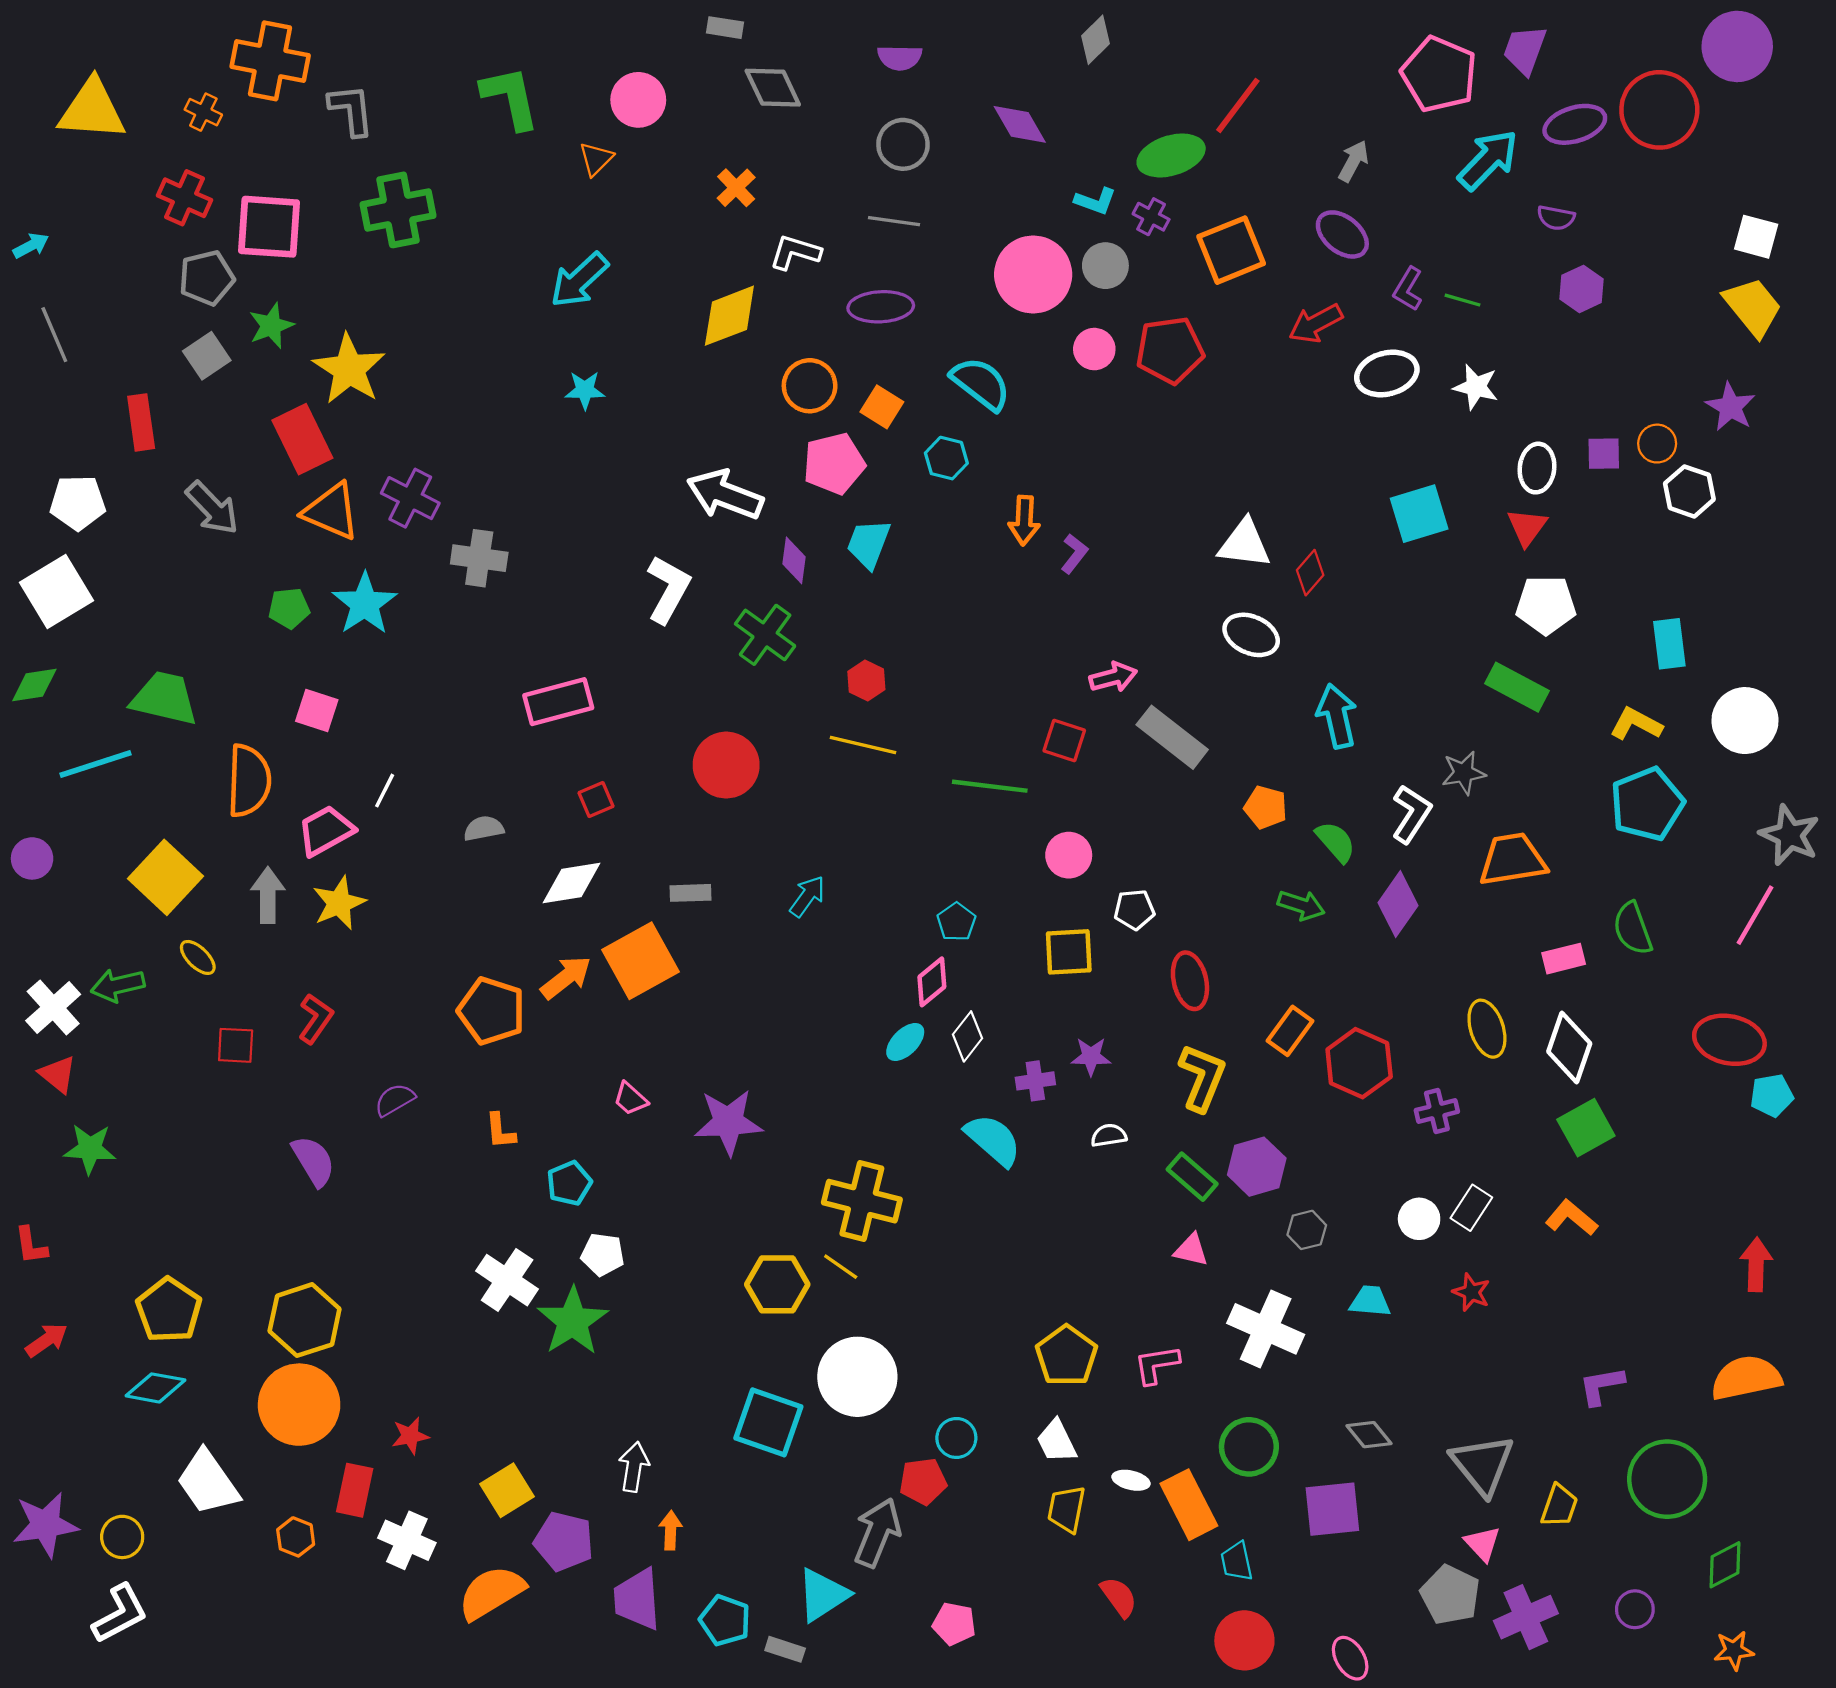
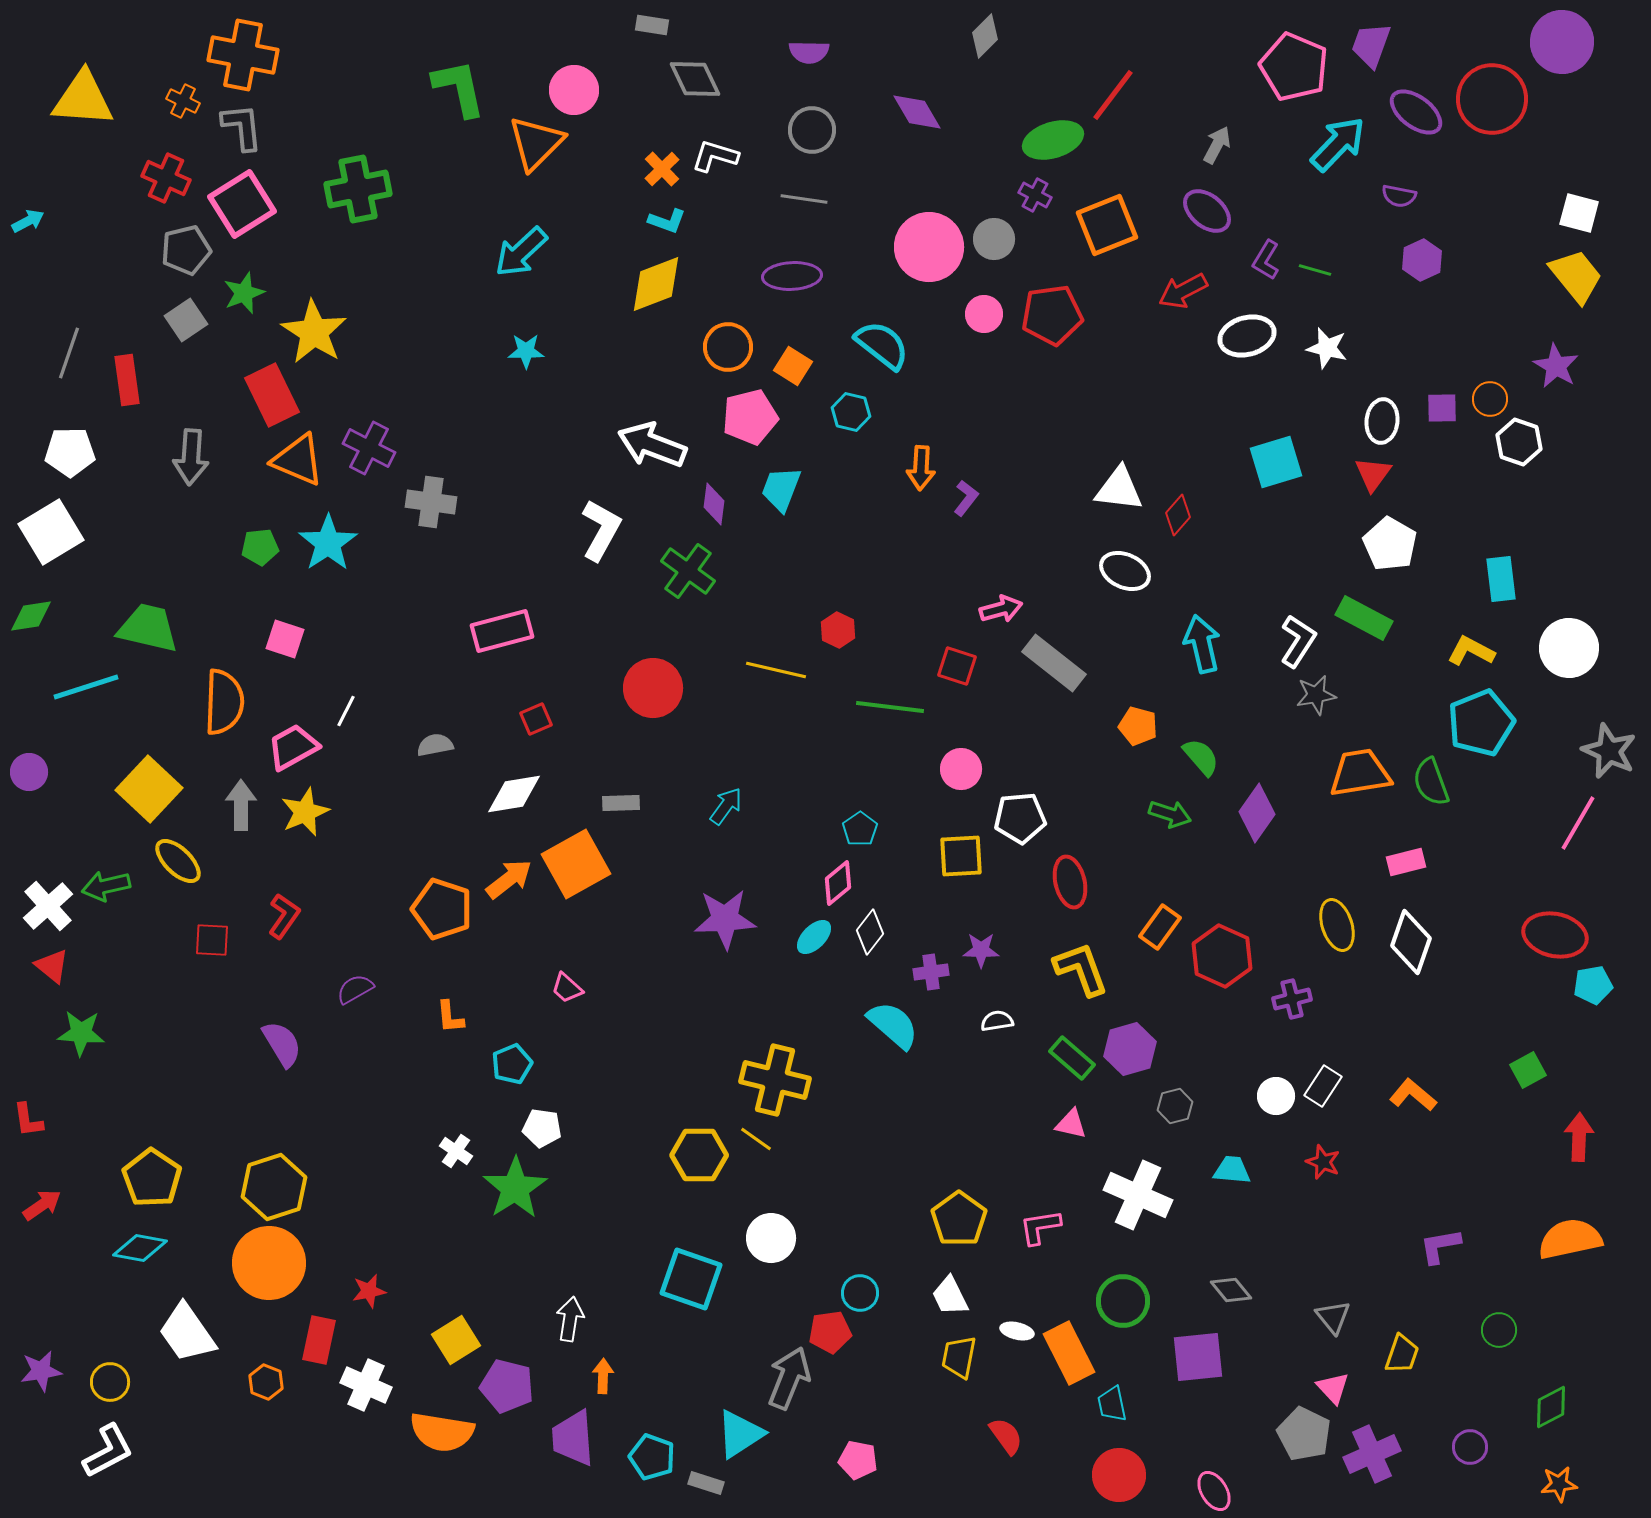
gray L-shape: (351, 110) -> (242, 127), moved
purple ellipse: (1575, 124) -> (1416, 112), turned 54
orange triangle: (596, 159) -> (536, 143), size x1.8
cyan L-shape: (1095, 201) -> (667, 221), moved
pink square: (269, 227) -> (242, 204), turned -36
white L-shape: (795, 252) -> (715, 156), moved
gray line: (54, 335) -> (69, 353), moved, turned 42
gray arrow: (212, 508) -> (191, 457), turned 48
white pentagon: (1546, 605) -> (1390, 544), turned 30
red hexagon: (866, 680) -> (838, 630), moved
white L-shape: (1411, 814) -> (1298, 641), moved
white pentagon: (1134, 910) -> (1020, 818), size x1.4
green semicircle: (1633, 929) -> (1431, 782), moved
yellow ellipse: (198, 957) -> (178, 861), size x1.4
yellow L-shape: (1202, 1078) -> (1081, 969), turned -42
purple star: (728, 1122) -> (725, 919), moved
green square: (1586, 1128) -> (1528, 1070), moved, size x0.7
white cross: (507, 1280) -> (456, 1151), size x0.6
white circle: (857, 1377) -> (771, 1238), size x0.7
gray triangle: (1482, 1465) -> (1333, 1317), size x0.6
green circle: (1667, 1479) -> (1499, 1330), size x0.5
purple star: (45, 1525) -> (41, 1371), size x0.7
orange semicircle: (491, 1593) -> (442, 1432), turned -140

